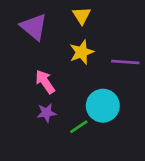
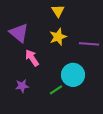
purple triangle: (34, 27) -> (19, 33), moved
purple star: (46, 113) -> (22, 86), moved

